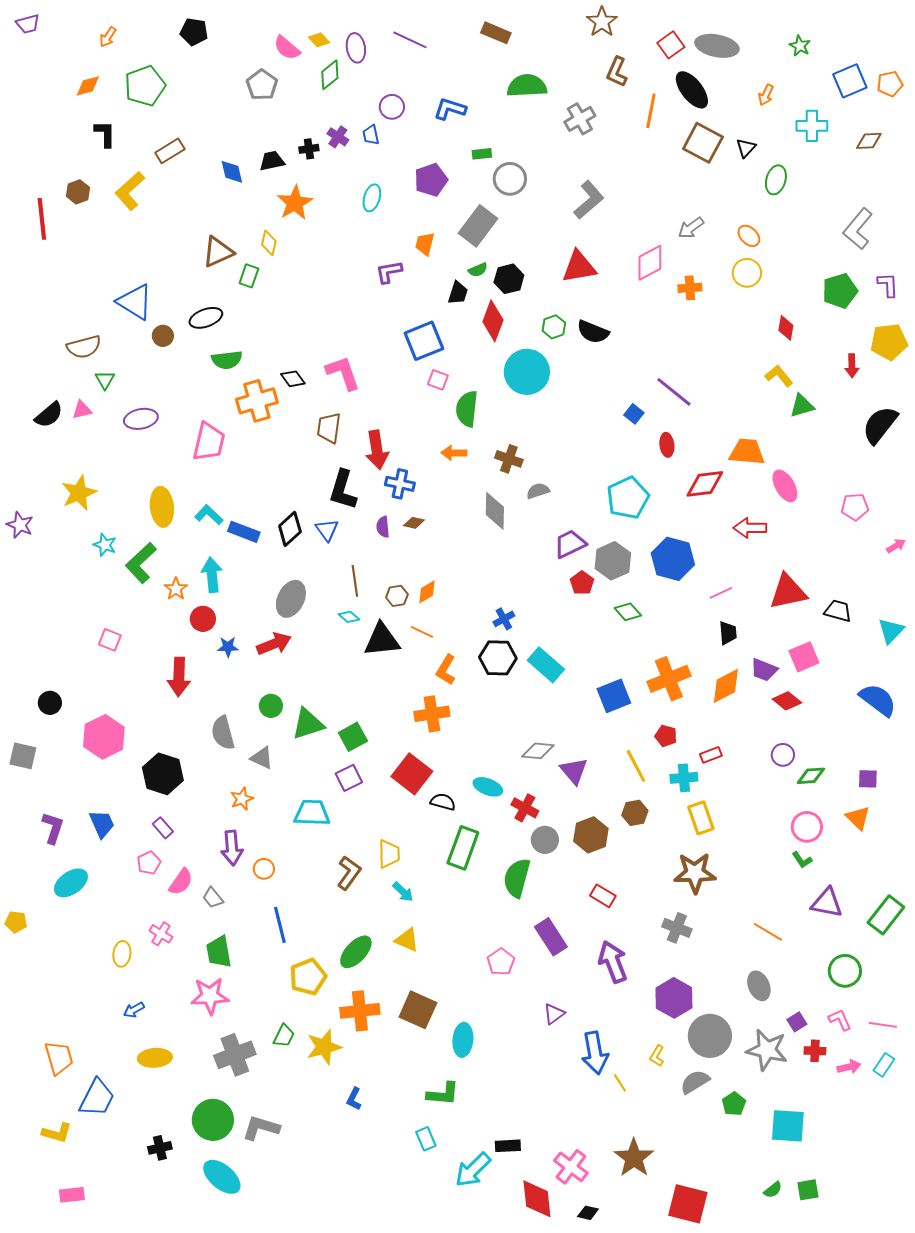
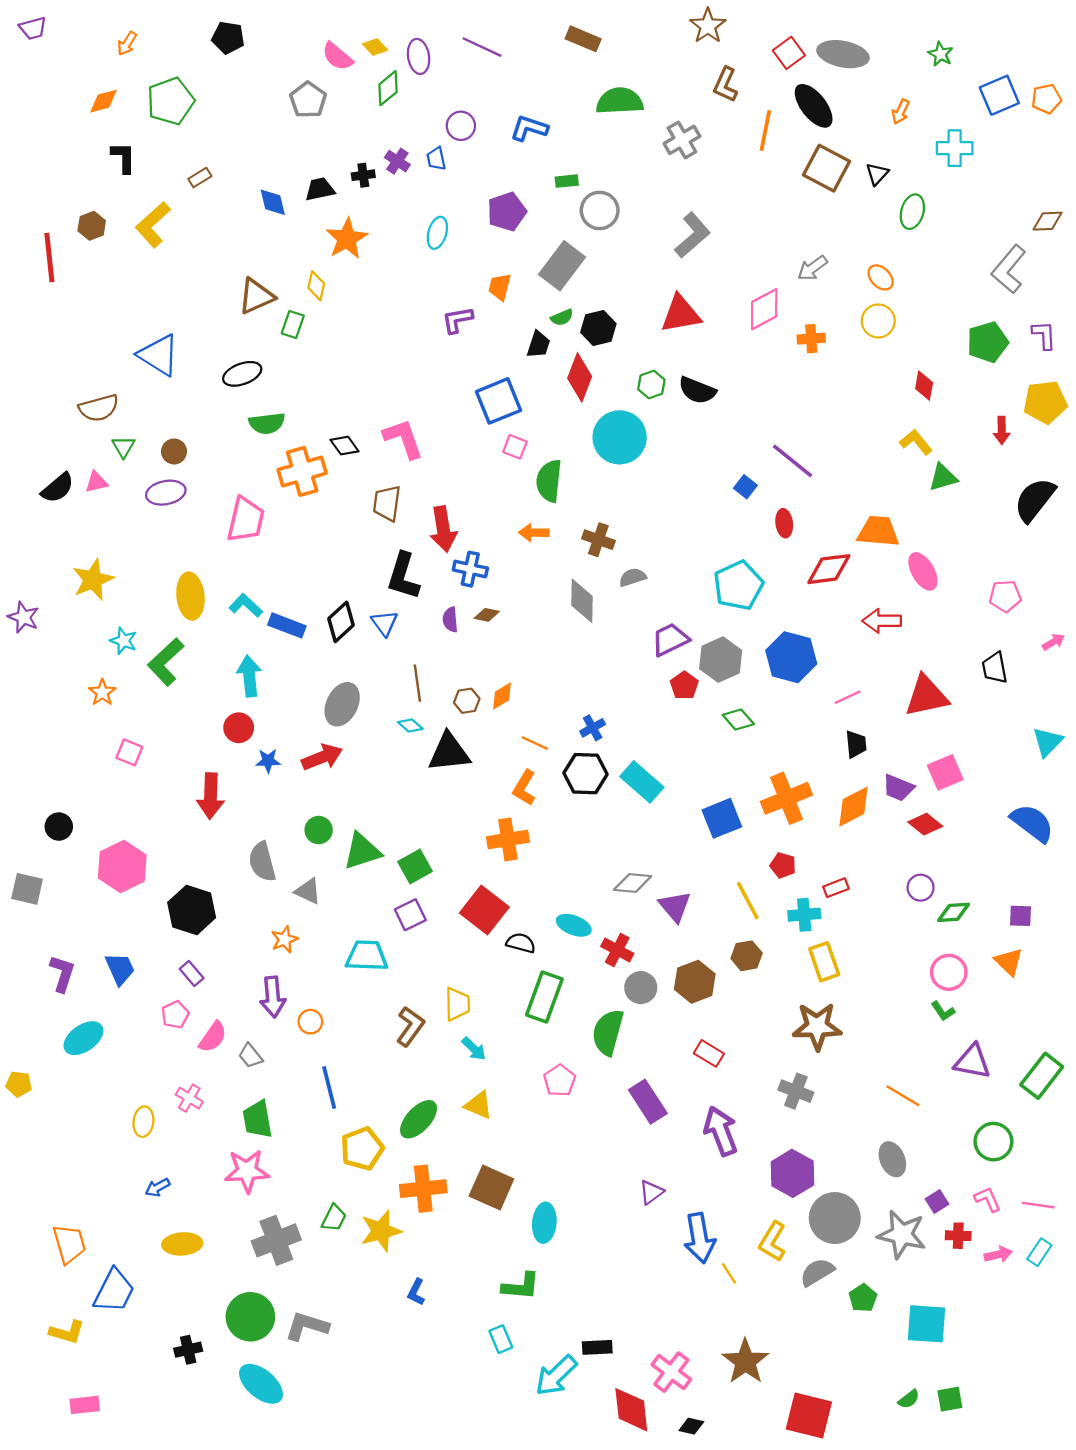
brown diamond: (869, 141) -> (1048, 221), moved
brown rectangle: (170, 151) -> (200, 178), size x0.7
brown circle: (163, 336) -> (174, 451), moved
orange star: (176, 589) -> (102, 692), moved
black trapezoid: (838, 611) -> (995, 668), moved, turned -116
orange line: (422, 632) -> (535, 743), moved
pink pentagon: (501, 962) -> (560, 1080), moved
yellow L-shape: (657, 1056) -> (772, 1242), size x1.6

